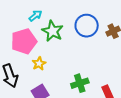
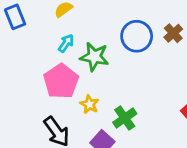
green cross: (80, 83) -> (125, 118), moved

